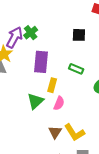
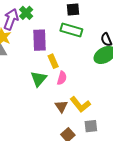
green rectangle: (76, 69) -> (71, 30), moved, size x1.5
yellow rectangle: (52, 85) -> (53, 61), turned -32

